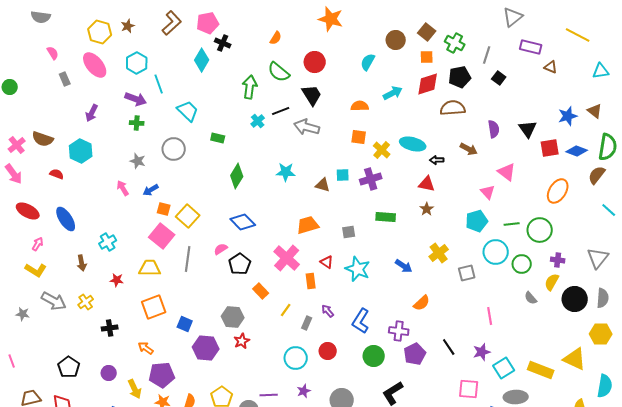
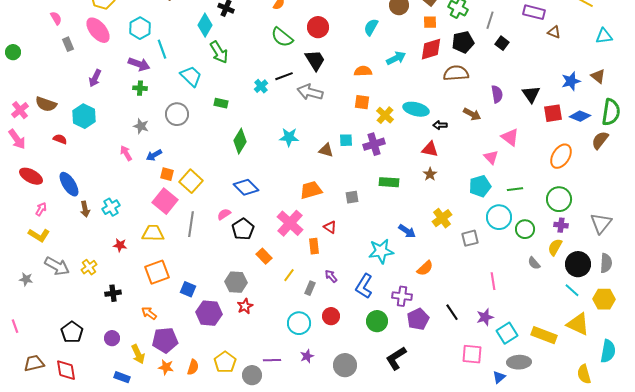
green arrow: (250, 87) -> (219, 52), moved, turned 140
cyan line: (609, 210) -> (572, 290), moved
green circle: (540, 230) -> (559, 199), moved
brown arrow: (82, 263) -> (85, 209), moved
cyan star: (358, 269) -> (381, 251), moved, turned -30

